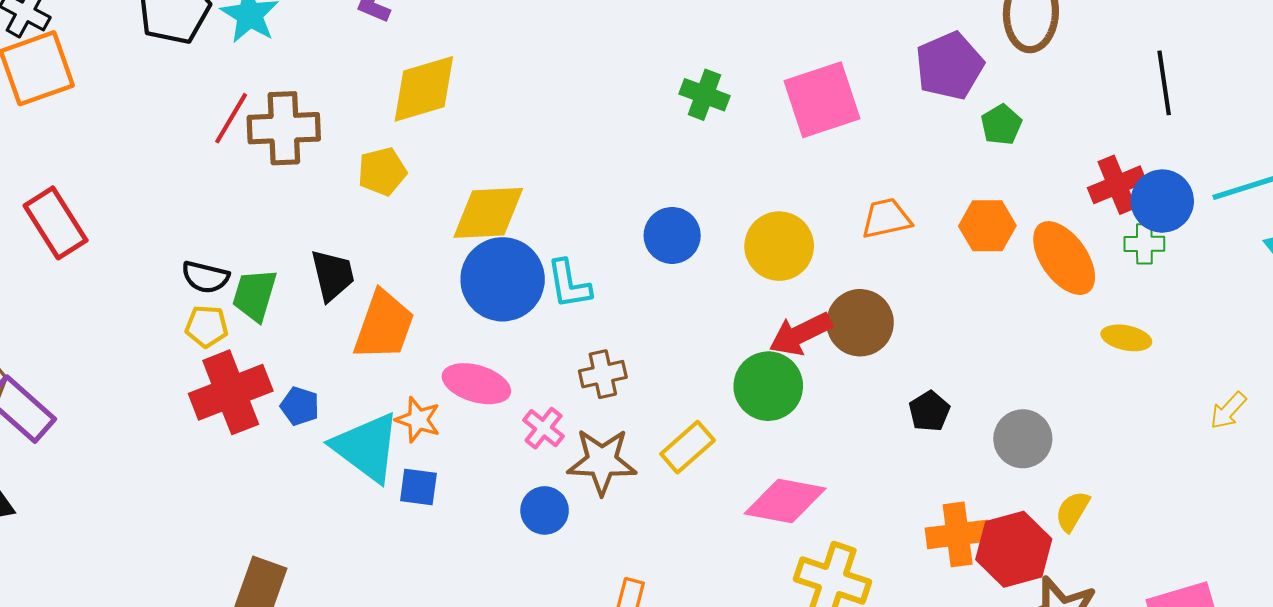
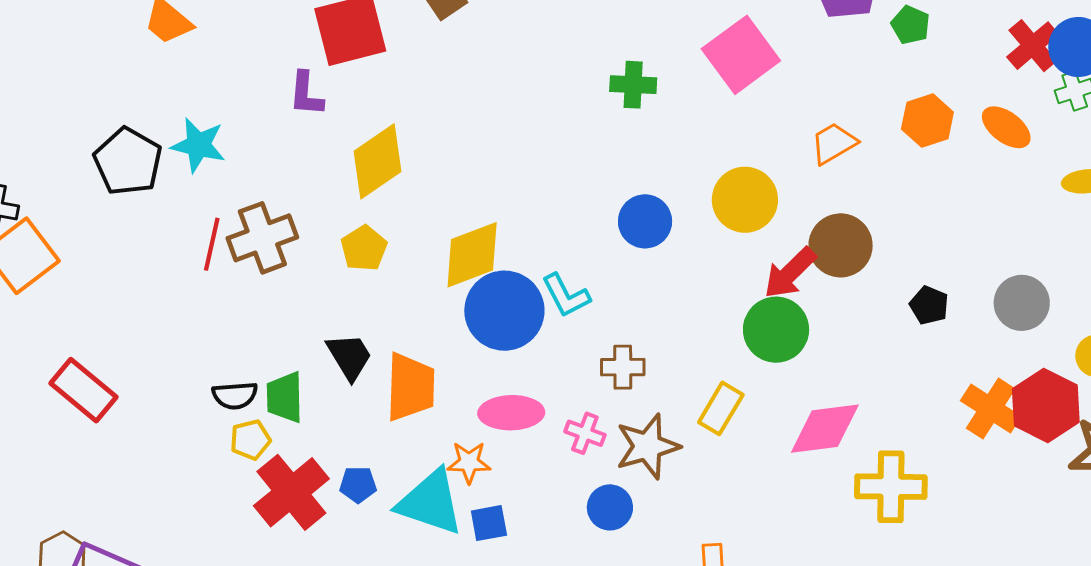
orange ellipse: (1064, 258) -> (1006, 127), size x0.7
brown cross: (603, 374) -> (623, 367), turned 30
orange cross: (958, 534) -> (991, 408), turned -32

